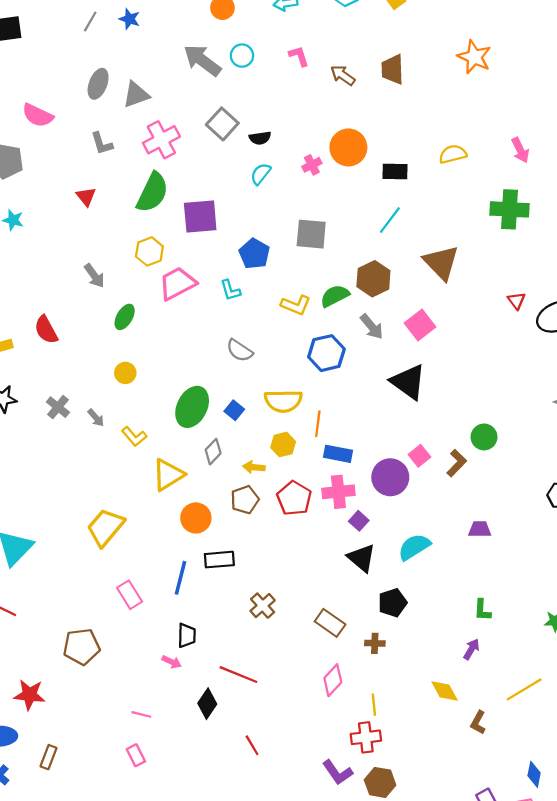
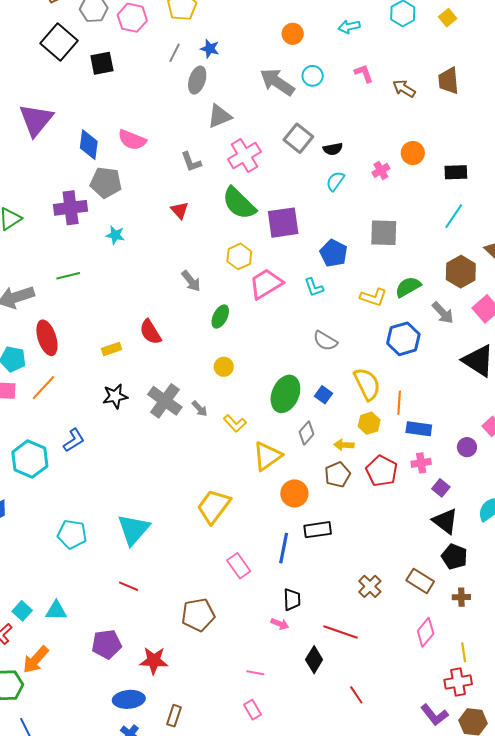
gray ellipse: (98, 84) -> (197, 80), moved
orange circle: (348, 147) -> (413, 153), size x0.7
green semicircle: (152, 192) -> (239, 203), turned 111
brown hexagon: (373, 279) -> (461, 272), moved
yellow semicircle: (283, 401) -> (367, 384), turned -112
gray cross: (58, 407) -> (165, 401), size x1.6
purple circle: (390, 477) -> (467, 447), size x0.6
pink cross: (338, 492) -> (421, 463), size x0.7
black pentagon: (393, 603) -> (454, 557), moved, turned -30
brown cross: (263, 606) -> (370, 586), moved

